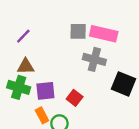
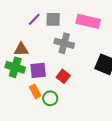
gray square: (78, 31) -> (53, 19), moved
purple line: (23, 36) -> (34, 19), moved
gray cross: (94, 59) -> (64, 43), moved

